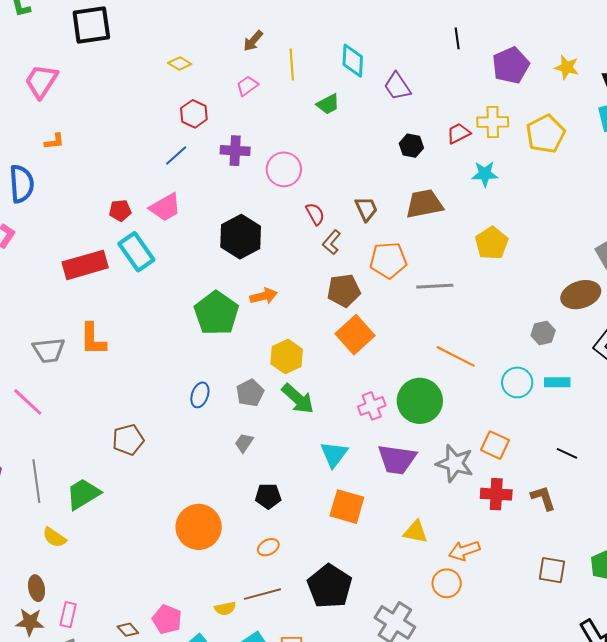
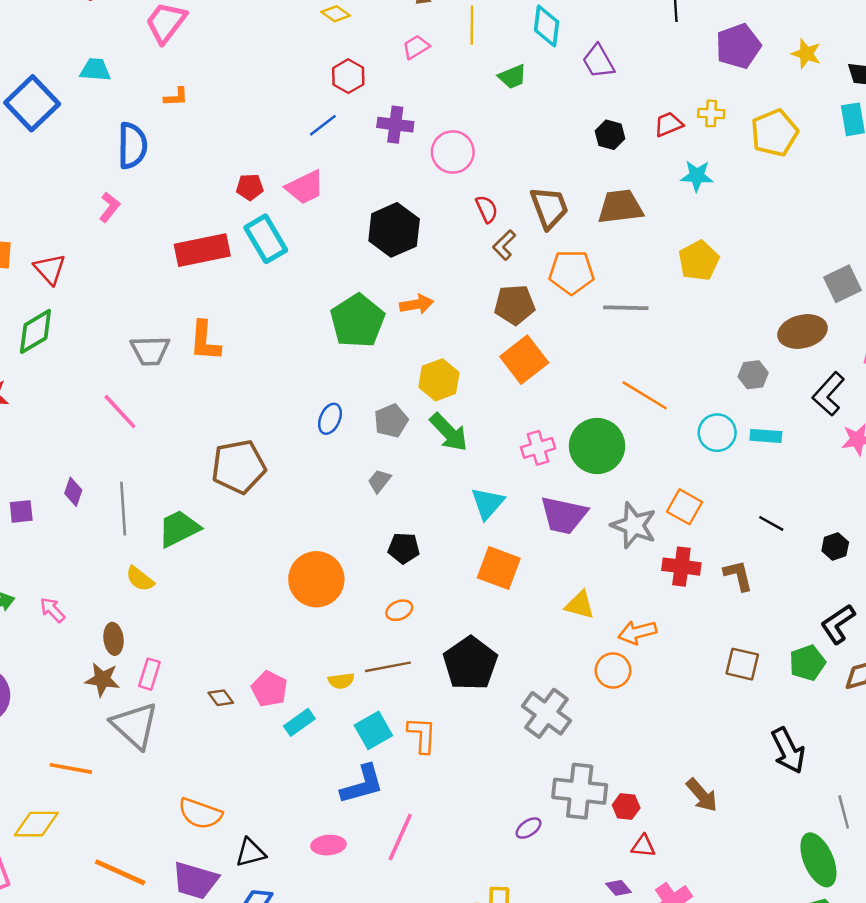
yellow cross: (493, 122) -> (711, 113), size x0.7
brown trapezoid: (366, 209) -> (549, 208), size x1.4
brown pentagon: (128, 440) -> (239, 467), size x1.4

